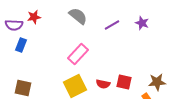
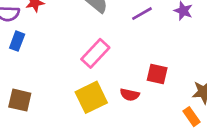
red square: (124, 82) -> (157, 74), moved

